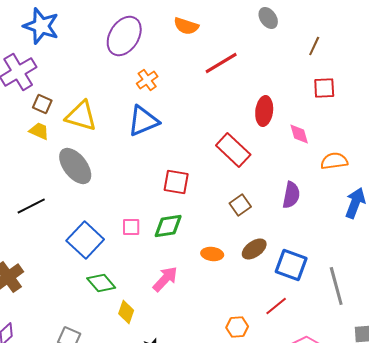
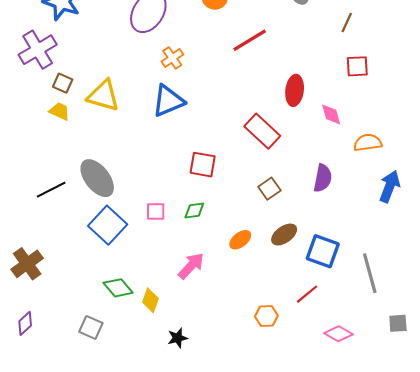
gray ellipse: (75, 166) -> (97, 178), moved
green diamond: (168, 226) -> (194, 211), size x0.7
orange ellipse: (212, 254) -> (240, 240), turned -45
green diamond: (101, 283) -> (118, 288), moved

